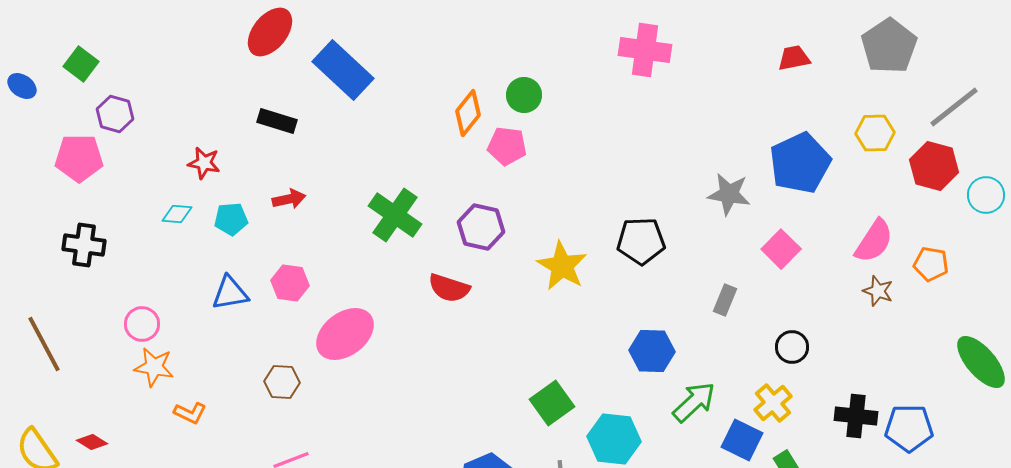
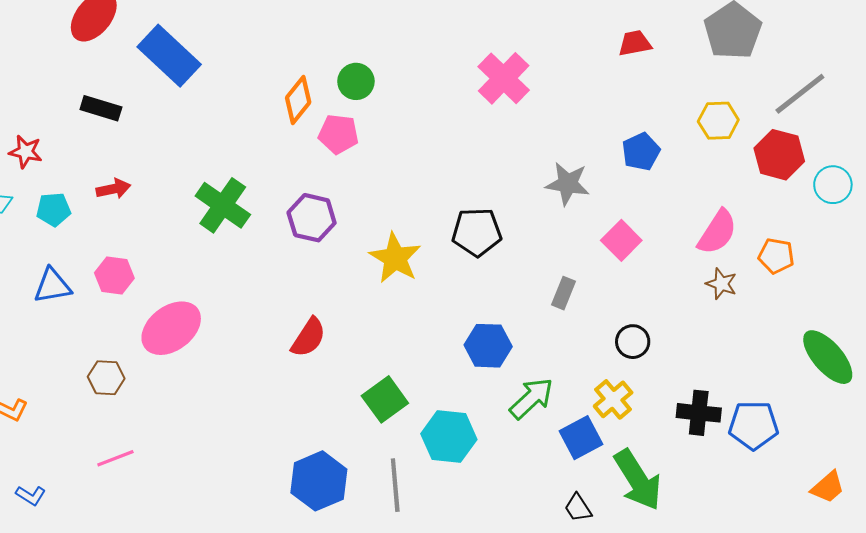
pink cross: (645, 50) -> (504, 78), moved, turned 36
blue pentagon: (800, 163) -> (641, 152), size x0.6
red semicircle: (449, 288) -> (308, 337), moved, turned -75
blue square: (742, 440) -> (581, 438), turned 36

